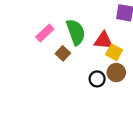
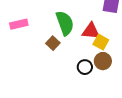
pink rectangle: (45, 33) -> (19, 24), moved, turned 30

